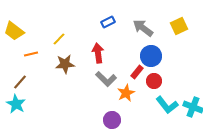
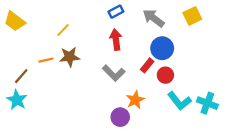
red arrow: (98, 53) -> (116, 40), moved
orange line: (31, 54) -> (46, 60), moved
orange star: (126, 93) -> (135, 100), moved

